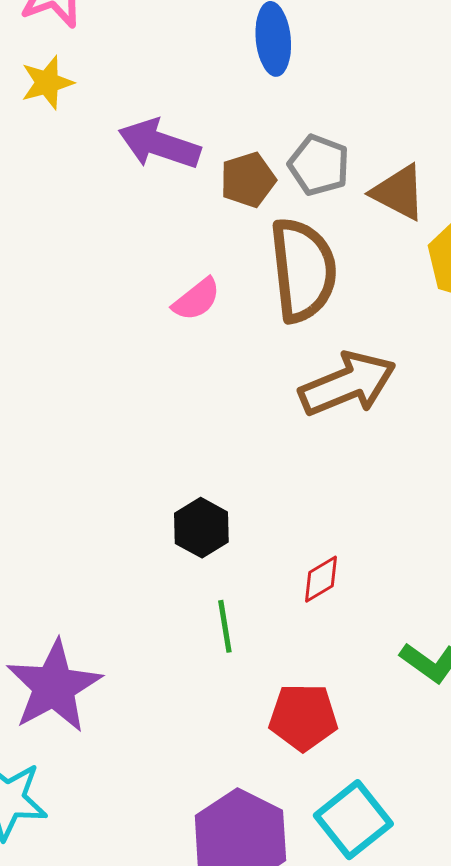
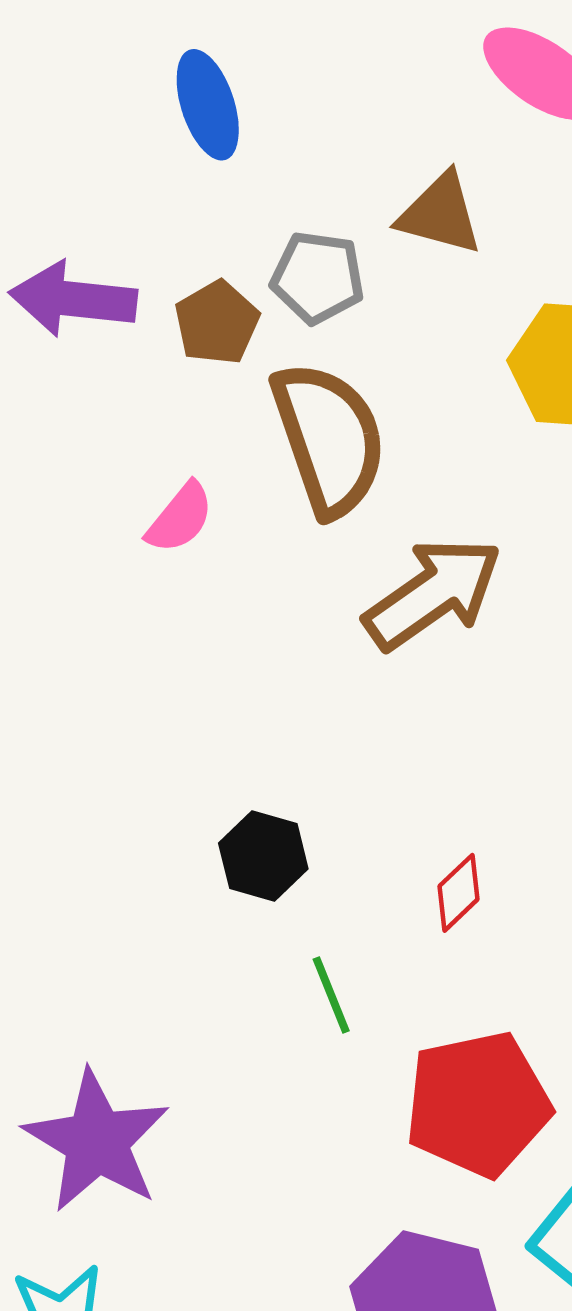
brown triangle: (399, 192) -> (440, 214), moved
red pentagon: (303, 717) -> (478, 1104), size x1.4

